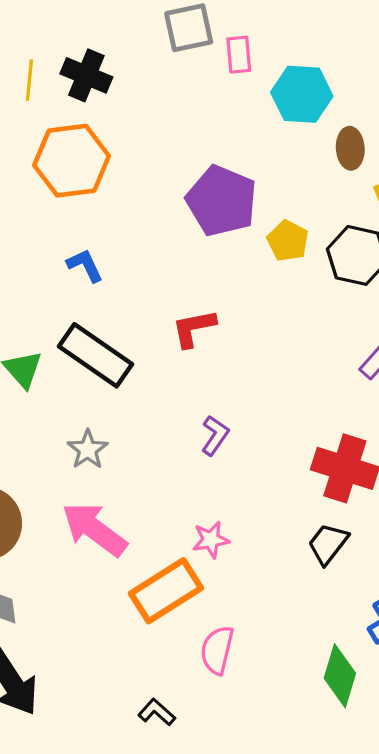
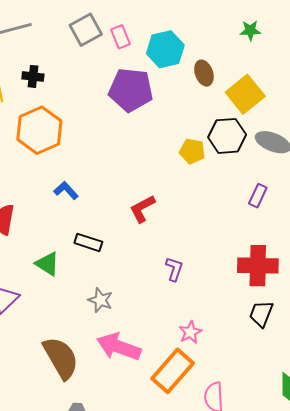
black cross: (86, 75) -> (33, 76), size x0.7
purple pentagon: (222, 201) -> (131, 90), moved
yellow pentagon: (288, 241) -> (192, 151), moved
black rectangle: (95, 355) -> (88, 242), size x0.6

